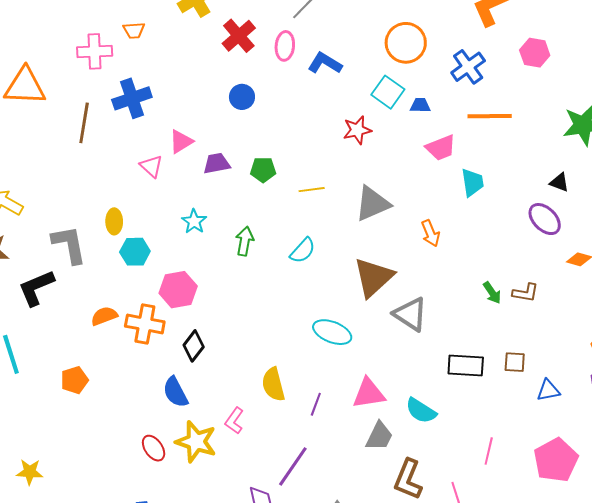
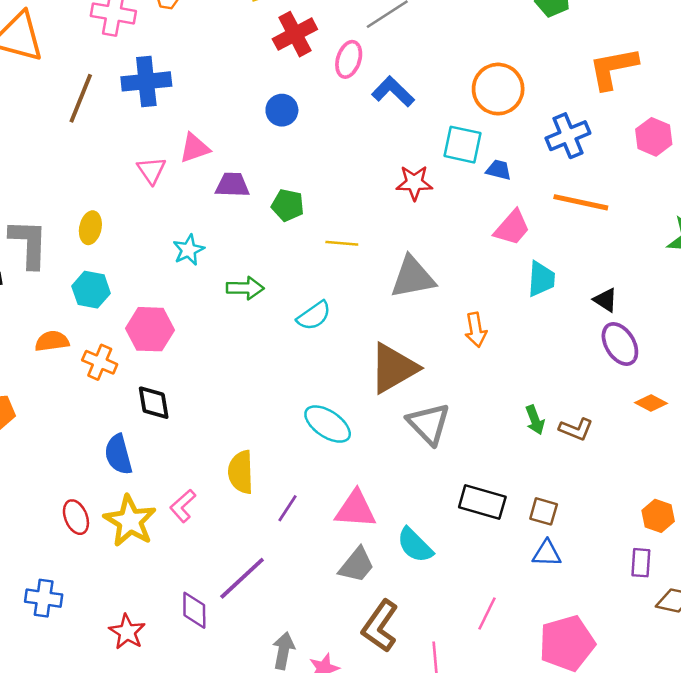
cyan square: (388, 92) -> (463, 145), turned -36
pink trapezoid: (441, 148) -> (512, 228), turned -40
black triangle: (559, 182) -> (605, 300), moved
green arrow: (245, 241) -> (245, 288), turned 68
cyan hexagon: (135, 252) -> (91, 290), moved
orange cross: (145, 324) -> (100, 362), size x0.7
black diamond: (194, 346) -> (154, 403), turned -60
blue triangle: (548, 390) -> (547, 553), moved

